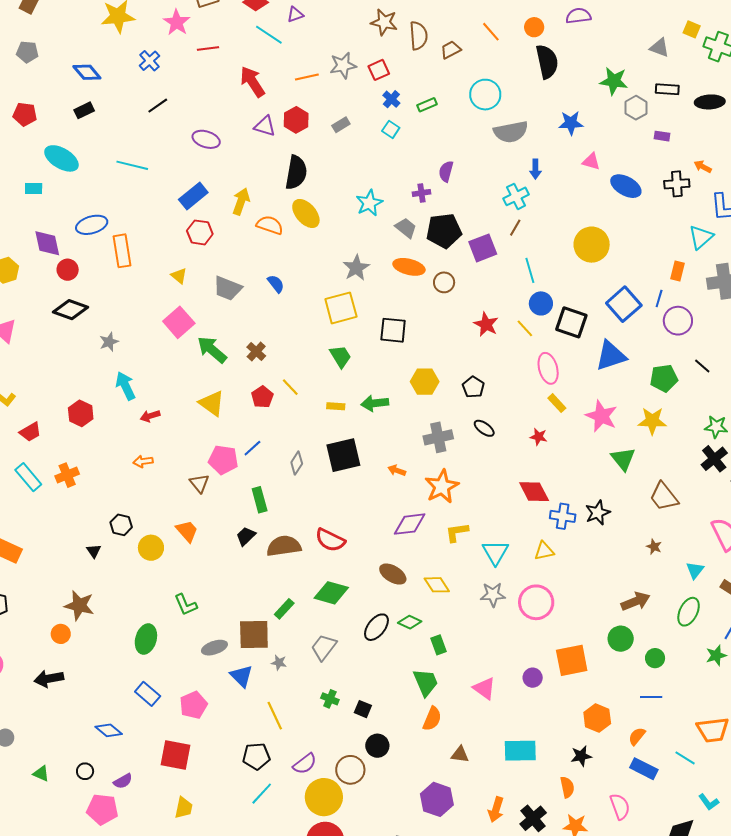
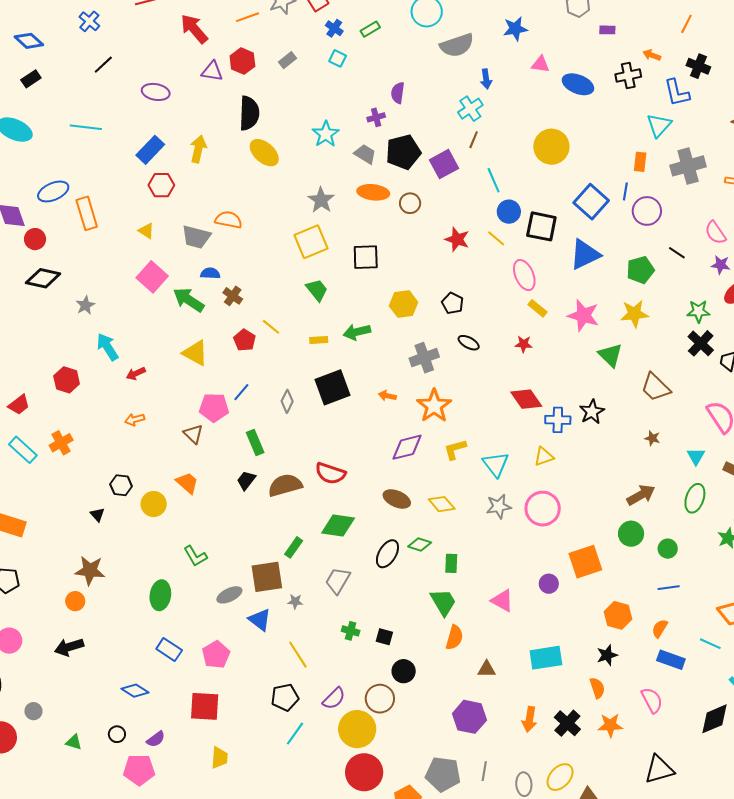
orange semicircle: (270, 225) -> (229, 220), moved
blue semicircle: (276, 284) -> (210, 273), moved, turned -42
green rectangle: (439, 645) -> (451, 563), turned 30

